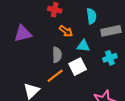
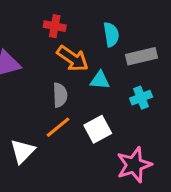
orange arrow: (66, 31) -> (73, 58), size x1.5
white square: (78, 67) -> (98, 129), moved

